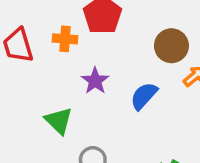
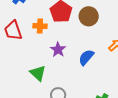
brown circle: (171, 46) -> (89, 16), moved

